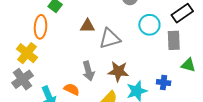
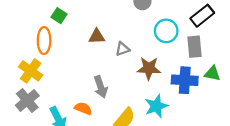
gray triangle: (110, 39) -> (123, 49), size x0.6
brown star: (118, 71) -> (149, 68), moved
blue cross: (164, 83) -> (185, 80), moved, size x1.6

